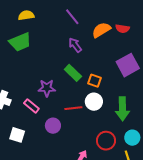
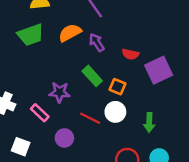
red semicircle: (122, 29) -> (130, 54), moved
orange semicircle: (101, 30) -> (70, 33), moved
red line: (73, 108) -> (90, 118), turned 30
green arrow: (122, 109) -> (149, 122), size x0.7

